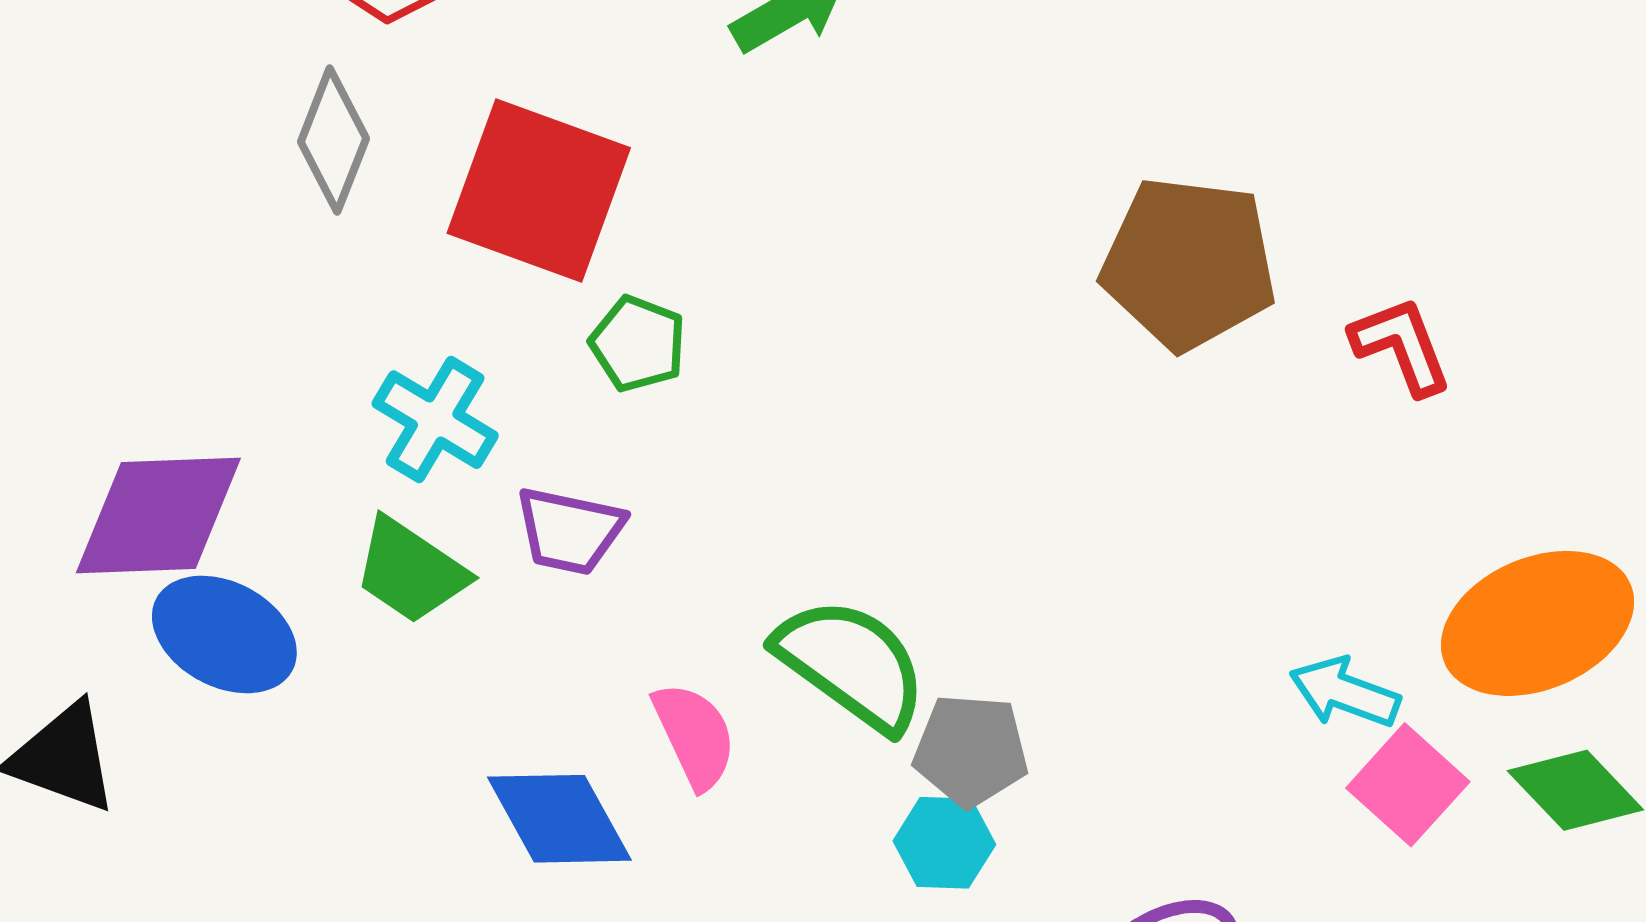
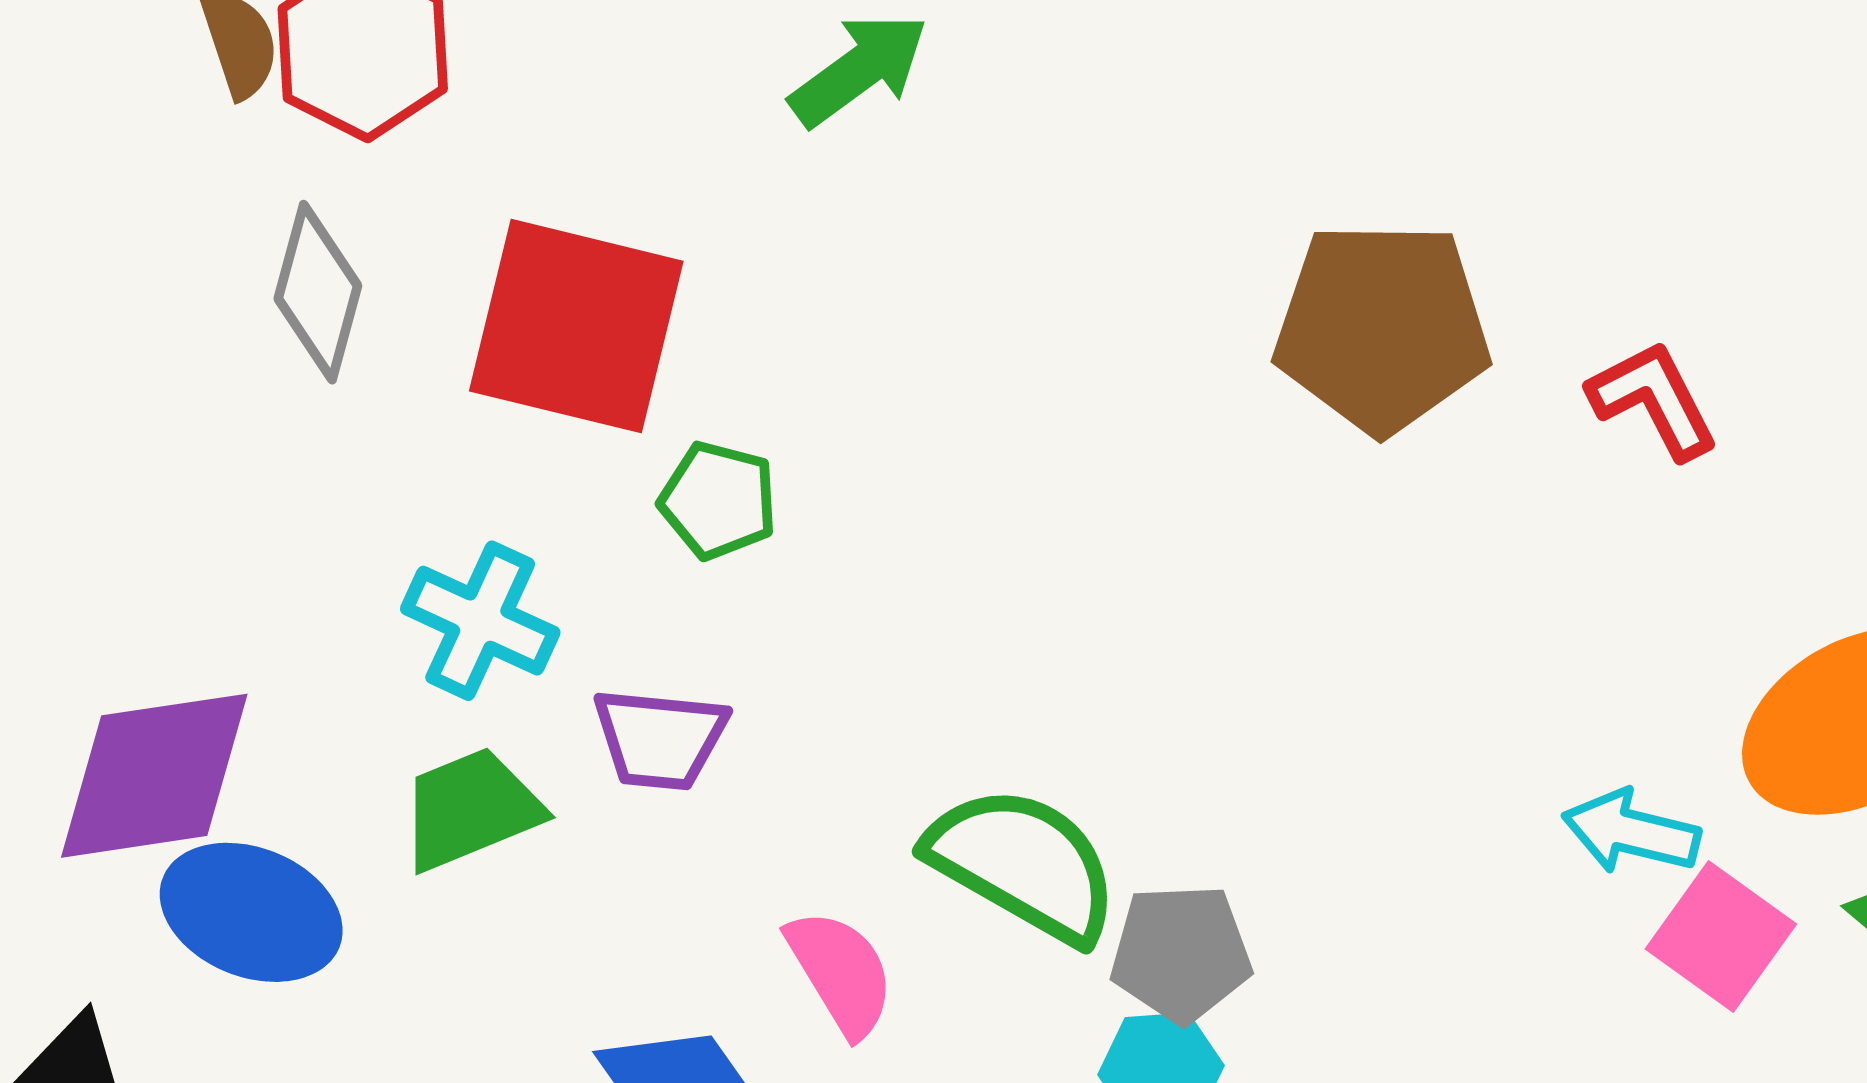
green trapezoid: (411, 571) -> (471, 809), turned 130

